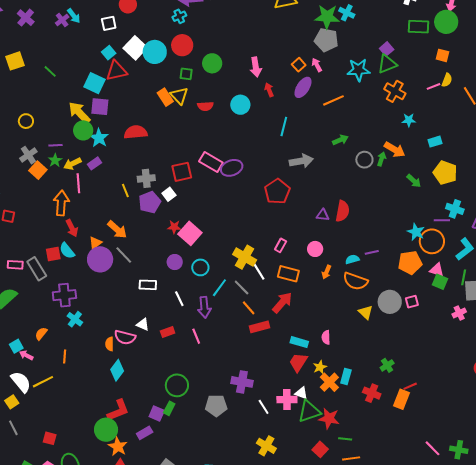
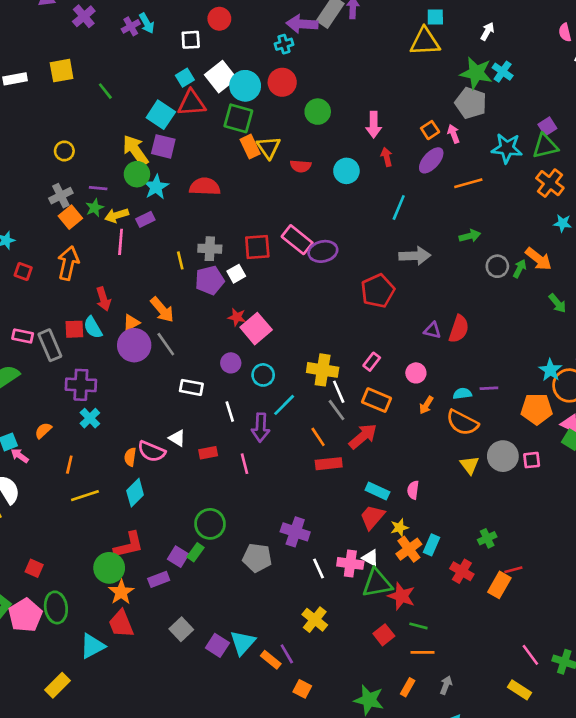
green square: (186, 74) -> (238, 118), moved, size x1.6
orange arrow: (61, 203) -> (68, 263), moved
yellow cross: (245, 257) -> (323, 370), turned -30
gray line: (242, 287) -> (336, 410), moved
yellow line: (43, 382) -> (85, 496), moved

